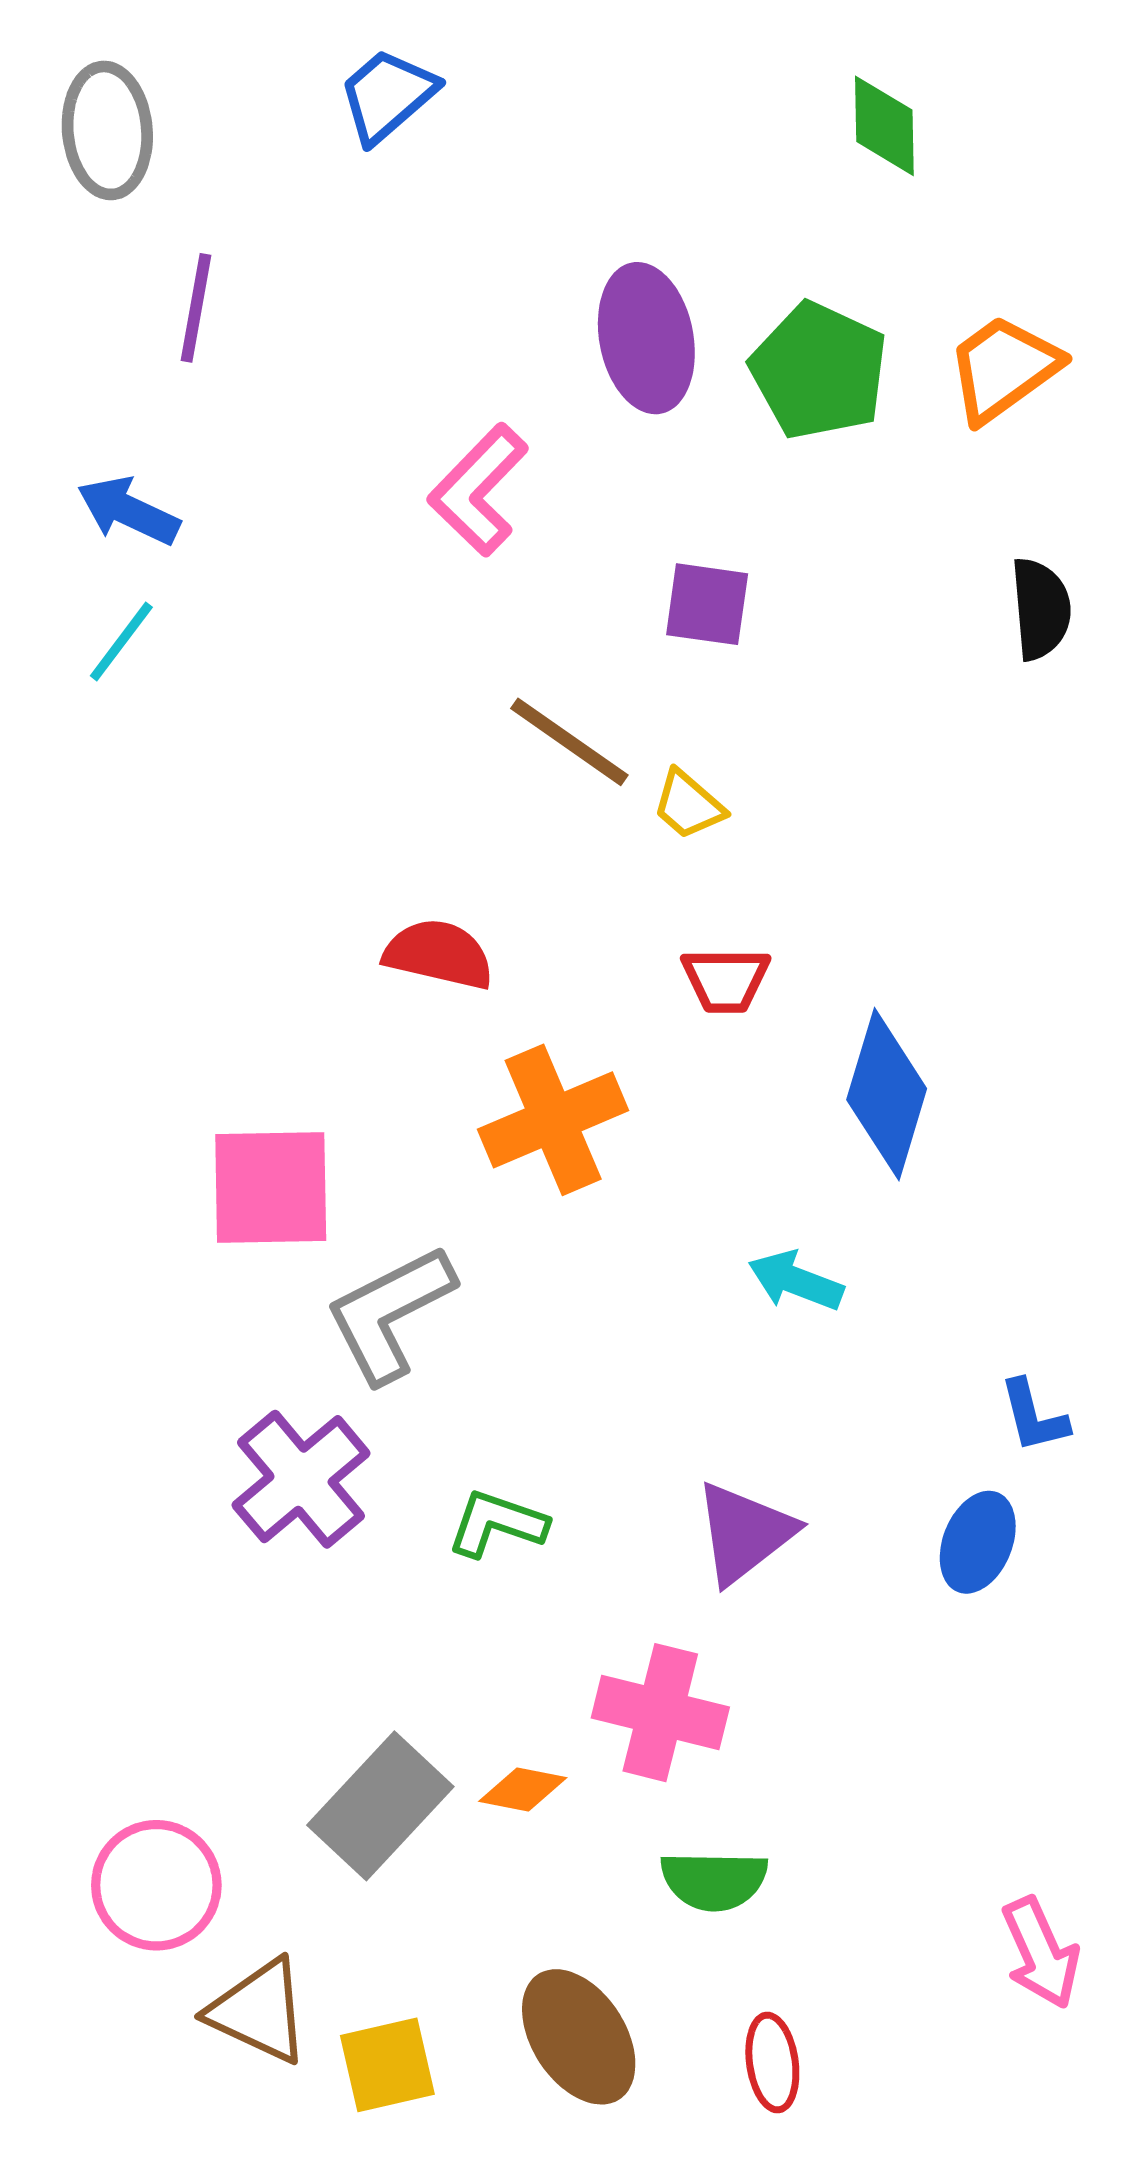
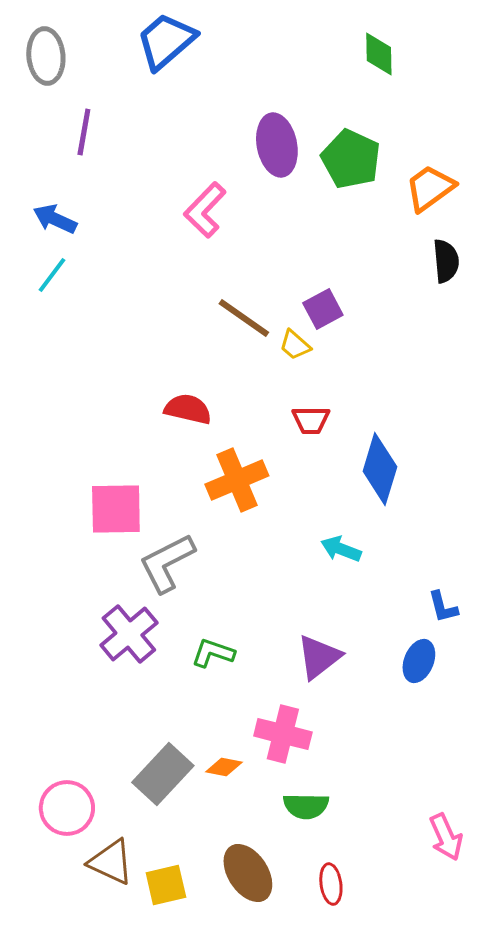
blue trapezoid: (387, 95) -> (166, 41), size x1.4
orange trapezoid: (1003, 368) -> (430, 188), moved
purple square: (707, 604) -> (323, 309), moved, turned -36

